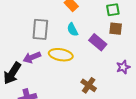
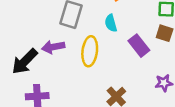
yellow ellipse: (61, 55) -> (90, 51), turned 75

